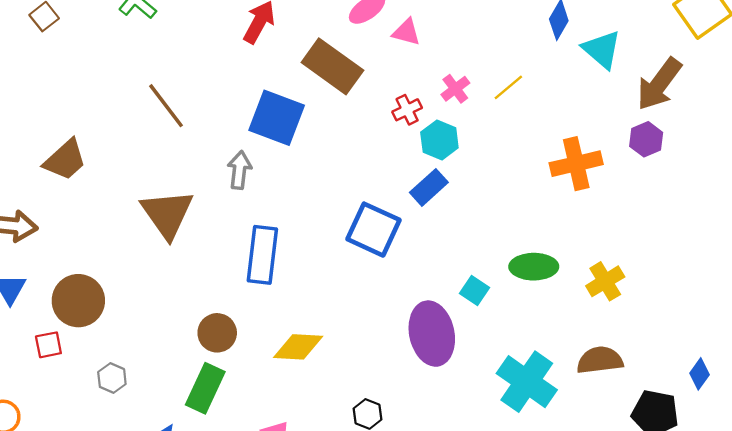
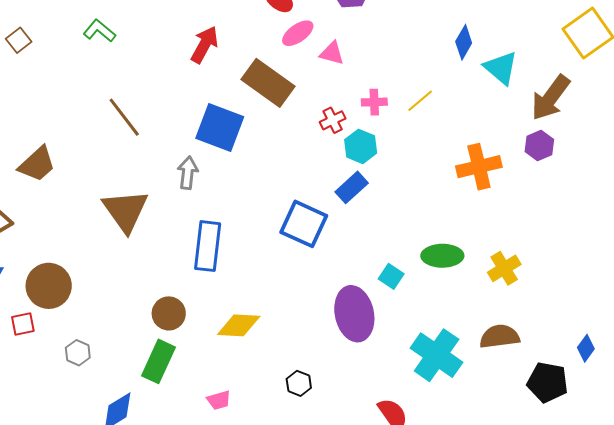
pink cross: (455, 89) -> (374, 102), turned 35

